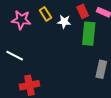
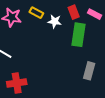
yellow rectangle: (45, 14) -> (36, 13), turned -32

